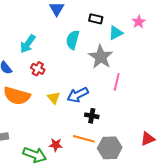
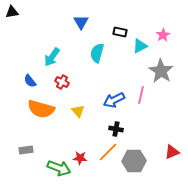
gray star: (101, 57) -> (161, 71), moved
blue arrow: (78, 95) -> (114, 100), moved
orange line: (84, 139) -> (108, 152), turned -60

